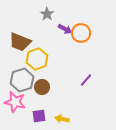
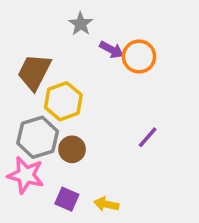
brown trapezoid: (20, 42) -> (34, 72), turned 95
purple square: (39, 116) -> (67, 199), turned 32

